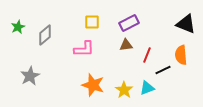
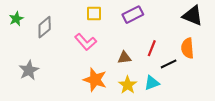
brown triangle: (126, 45) -> (124, 58), moved
pink L-shape: (84, 49) -> (86, 42), turned 50

